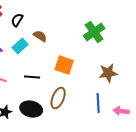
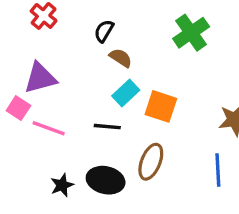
black semicircle: (17, 20) -> (104, 31), moved
green cross: (94, 32) -> (191, 33), moved
cyan rectangle: (20, 46) -> (126, 93), moved

